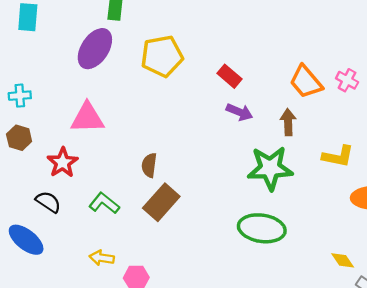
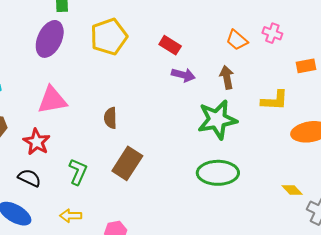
orange trapezoid: (306, 82) -> (237, 40), size x0.7
brown semicircle: (149, 165) -> (110, 118), moved
green L-shape: (104, 203) -> (78, 172), turned 84
yellow arrow: (102, 258) -> (71, 216), moved

